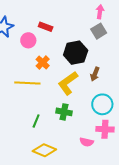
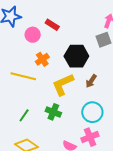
pink cross: (105, 129) -> (90, 137), turned -36

